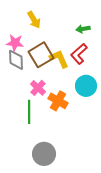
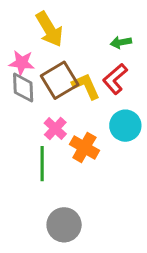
yellow arrow: (34, 20) -> (49, 29), size x1.4

